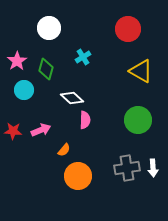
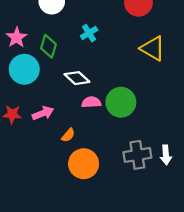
cyan circle: (24, 90) -> (24, 69), size x1.4
pink semicircle: (85, 120) -> (91, 102), turned -96
green circle: (138, 120) -> (121, 102), moved

